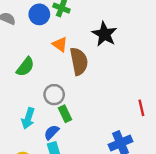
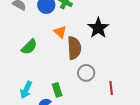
gray circle: (54, 95) -> (86, 73), moved
red line: (141, 108) -> (111, 88), moved

